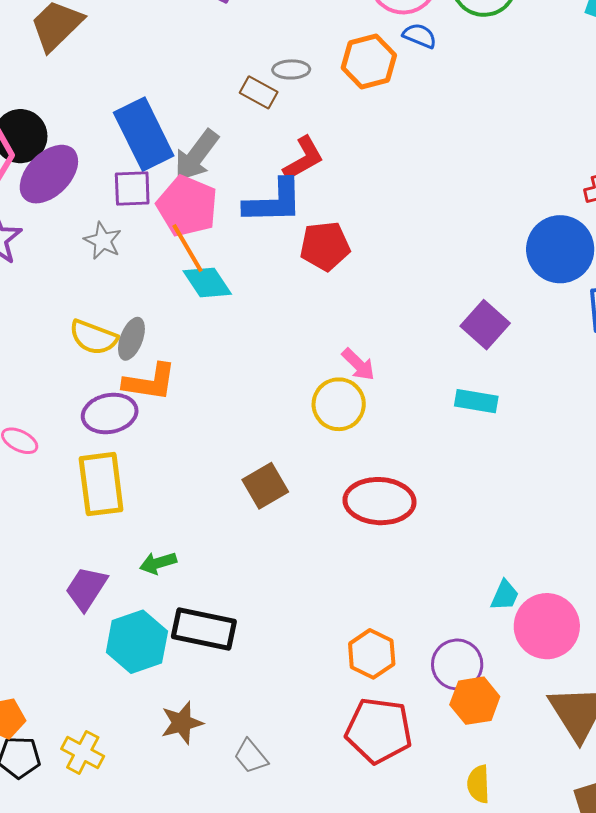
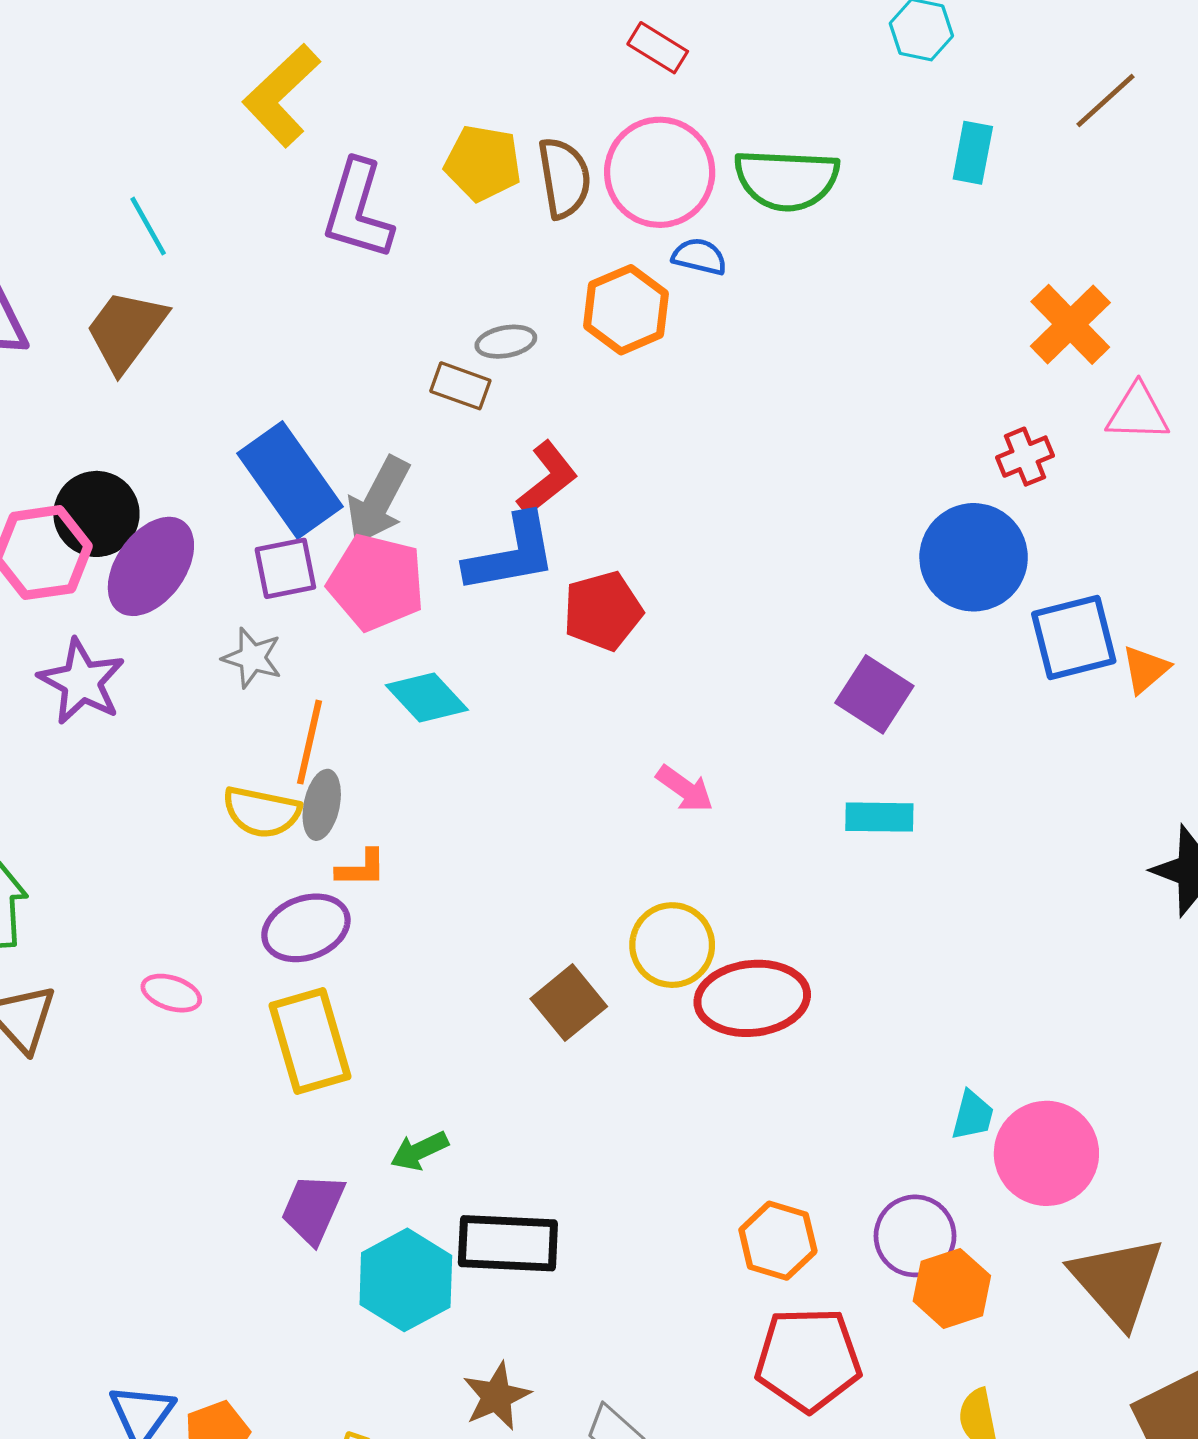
orange line: (187, 248) -> (310, 742), moved, turned 52
orange L-shape: (150, 382) -> (361, 868), size x0.6
yellow circle: (339, 404) -> (672, 945), moved

